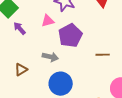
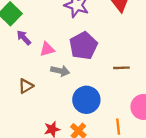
pink triangle: (48, 21) -> (47, 49), moved
blue circle: (61, 84) -> (86, 100), moved

